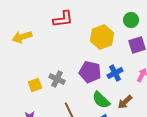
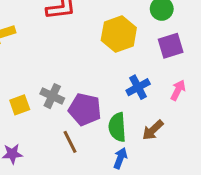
purple pentagon: (90, 72) -> (85, 109), moved
green semicircle: (101, 100) -> (117, 127), turned 42

